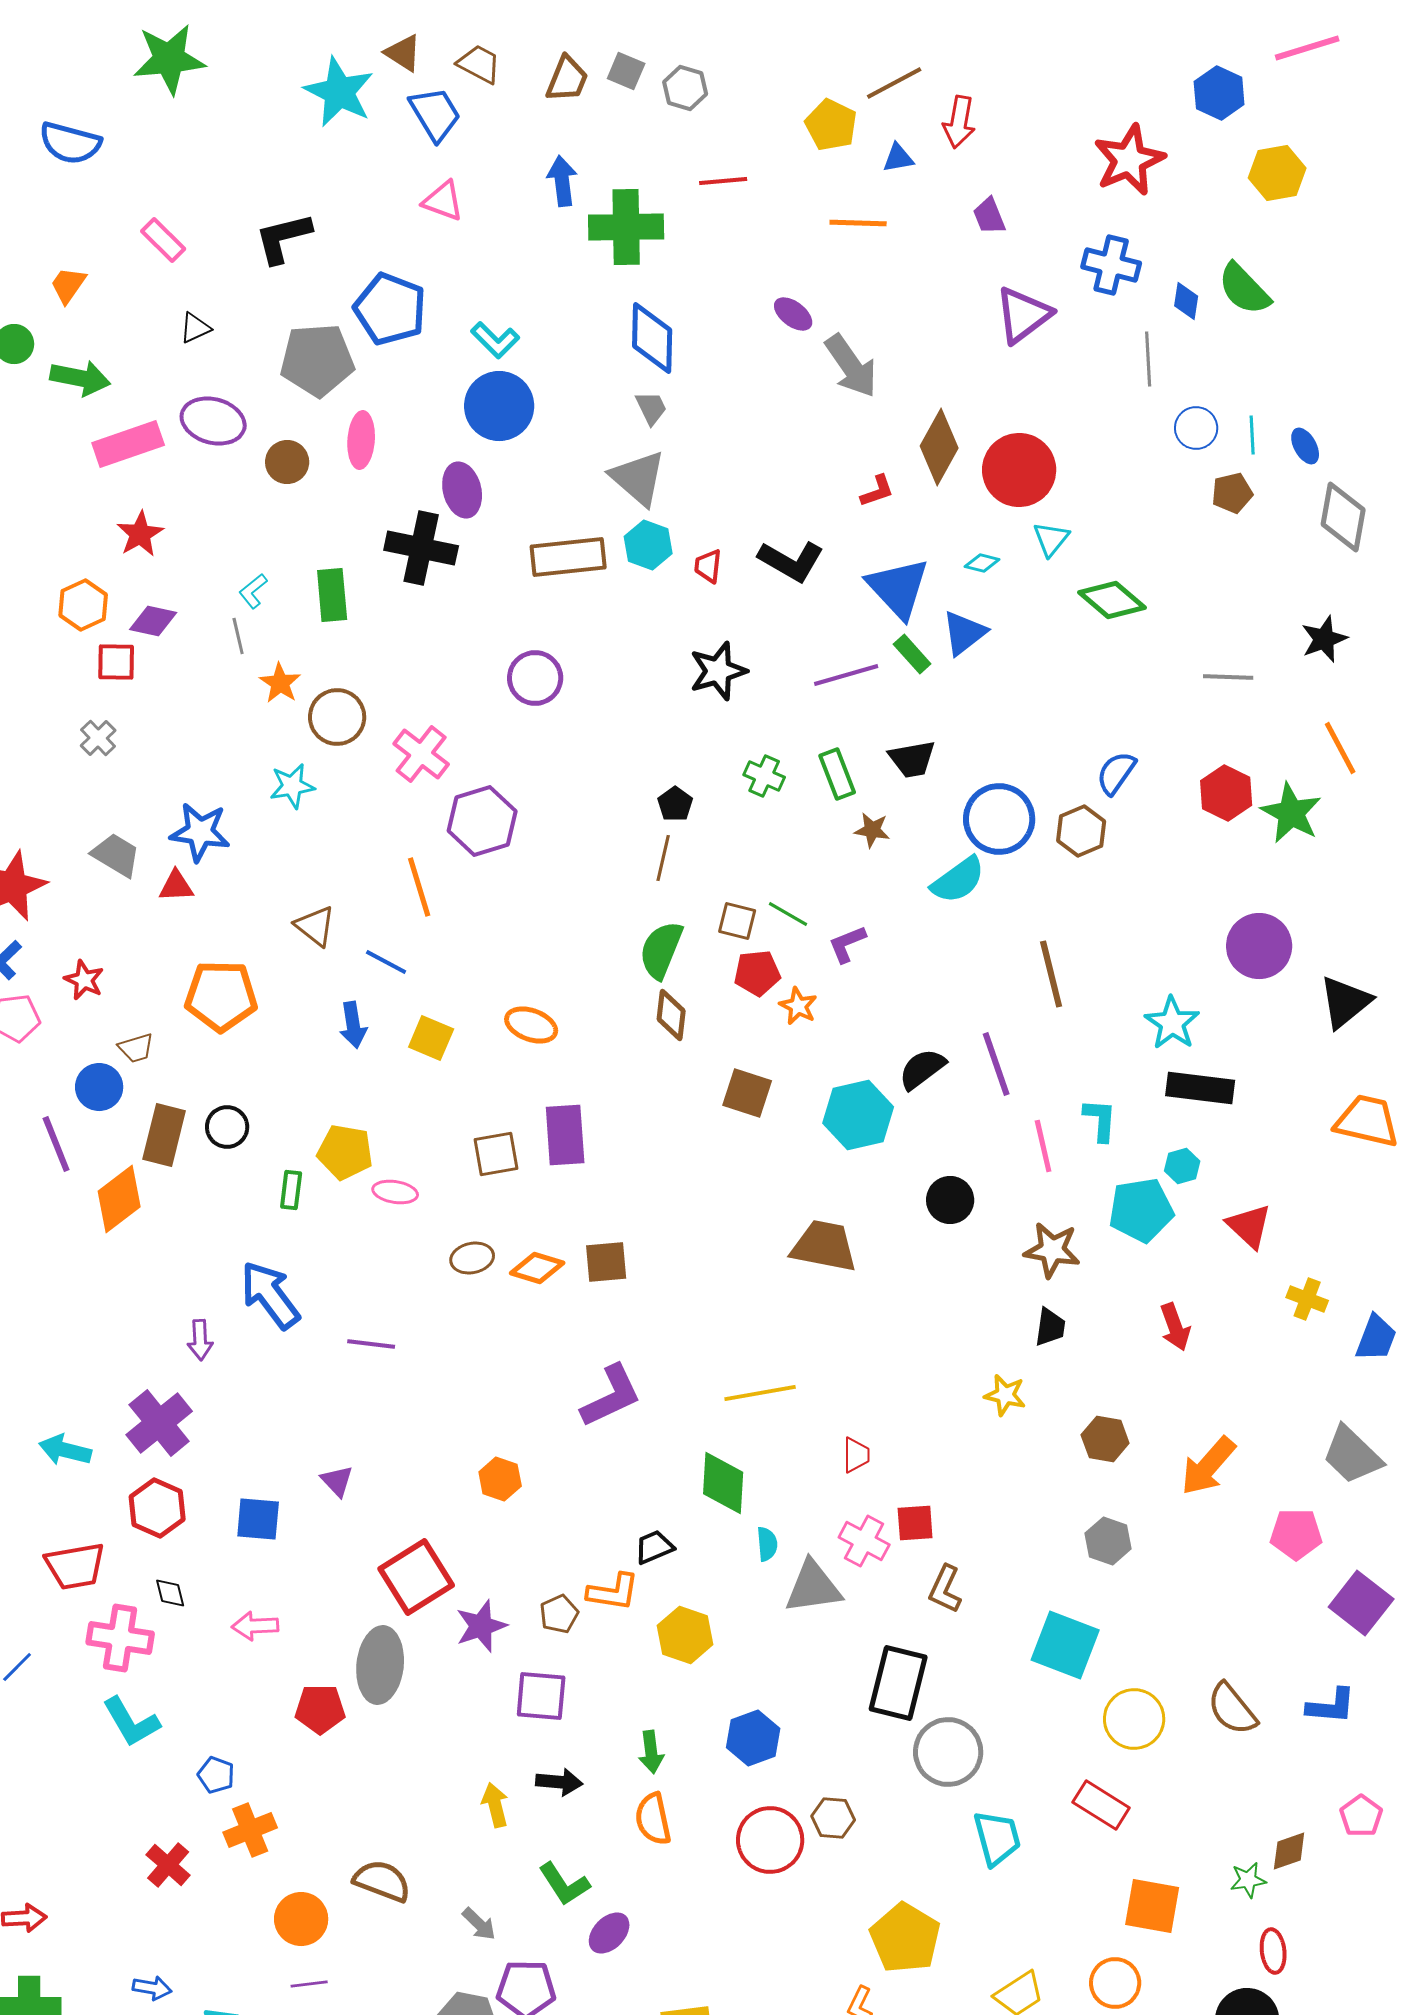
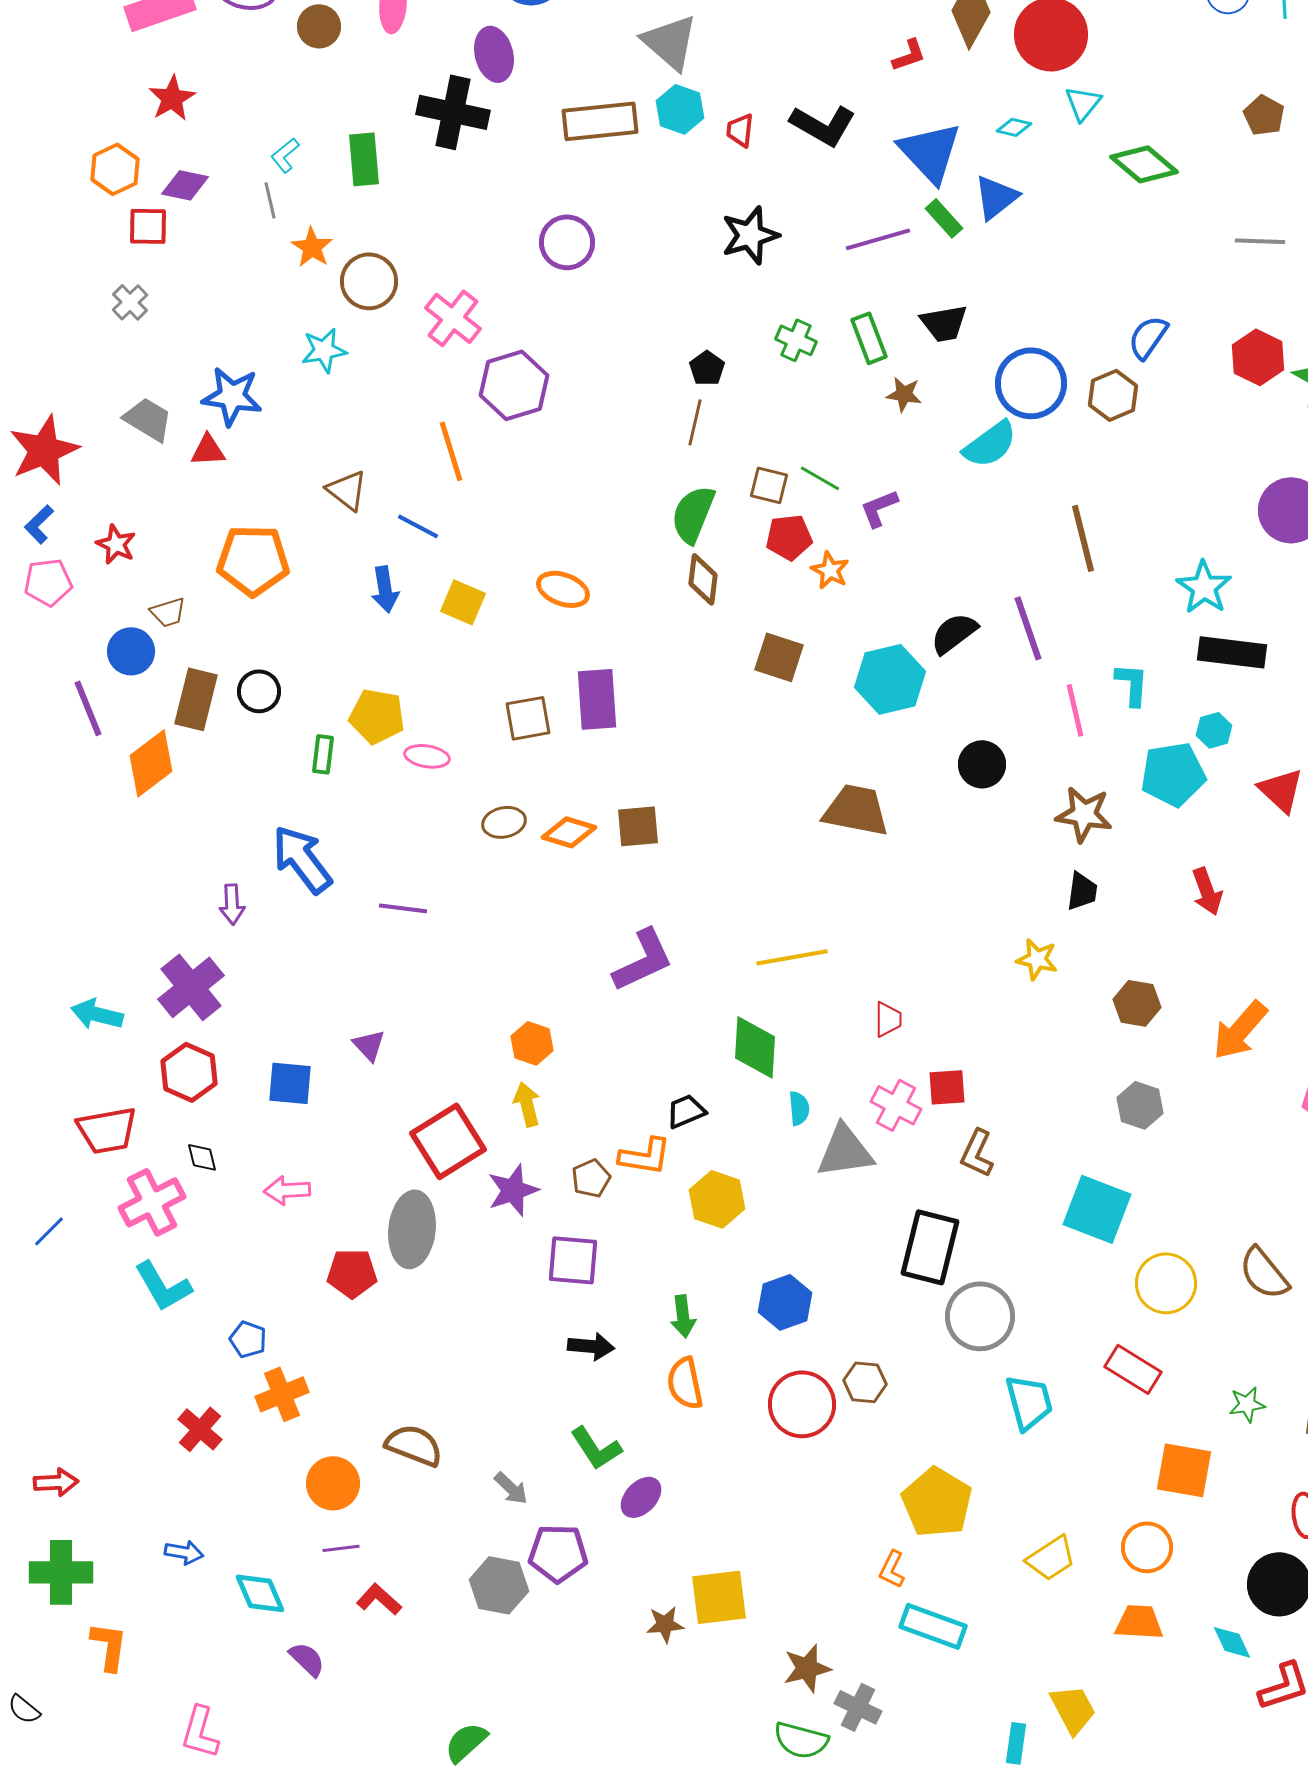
brown pentagon: (1232, 493) -> (1264, 115), moved, turned -30
pink cross: (120, 1638) -> (152, 1202), turned -36
yellow arrow: (495, 1805) -> (527, 1104), moved
green star: (1248, 1880) -> (1247, 1404), moved

